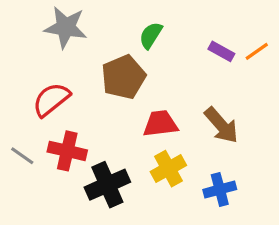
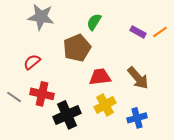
red semicircle: (51, 100) -> (32, 62), size x0.7

